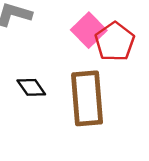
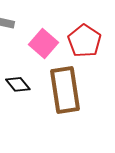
pink square: (89, 30) -> (44, 43), moved

